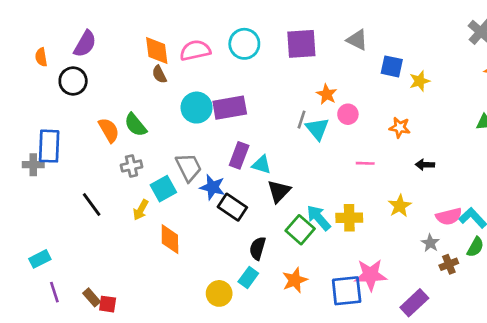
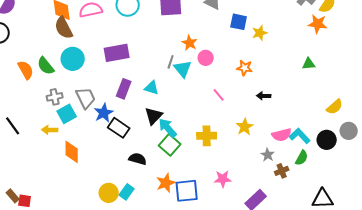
brown semicircle: (159, 74) -> (64, 28), size x1.6
cyan circle: (197, 108) -> (73, 59), moved
pink line: (365, 163) -> (219, 95), turned 48
cyan triangle: (262, 165) -> (152, 88), moved
gray cross: (131, 166) -> (55, 97), moved
blue star: (212, 187) -> (104, 113), turned 30
yellow arrow: (141, 210) -> (50, 130), turned 63
cyan arrow: (319, 218) -> (168, 128), moved
black semicircle: (258, 248) -> (138, 159), turned 90
pink star: (370, 275) -> (223, 179), size x0.7
cyan rectangle: (248, 278) -> (127, 192), moved
blue square: (347, 291) -> (187, 191), moved

